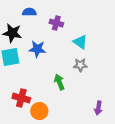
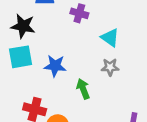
blue star: (37, 49) -> (55, 66), moved

